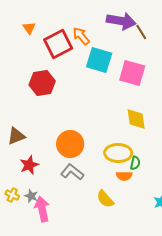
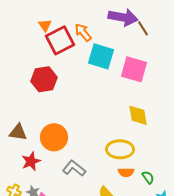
orange triangle: (29, 28) -> (45, 25), moved
brown triangle: (16, 136) -> (18, 132), turned 30
orange circle: (70, 144) -> (54, 137), moved
green semicircle: (135, 163) -> (148, 177), moved, turned -48

